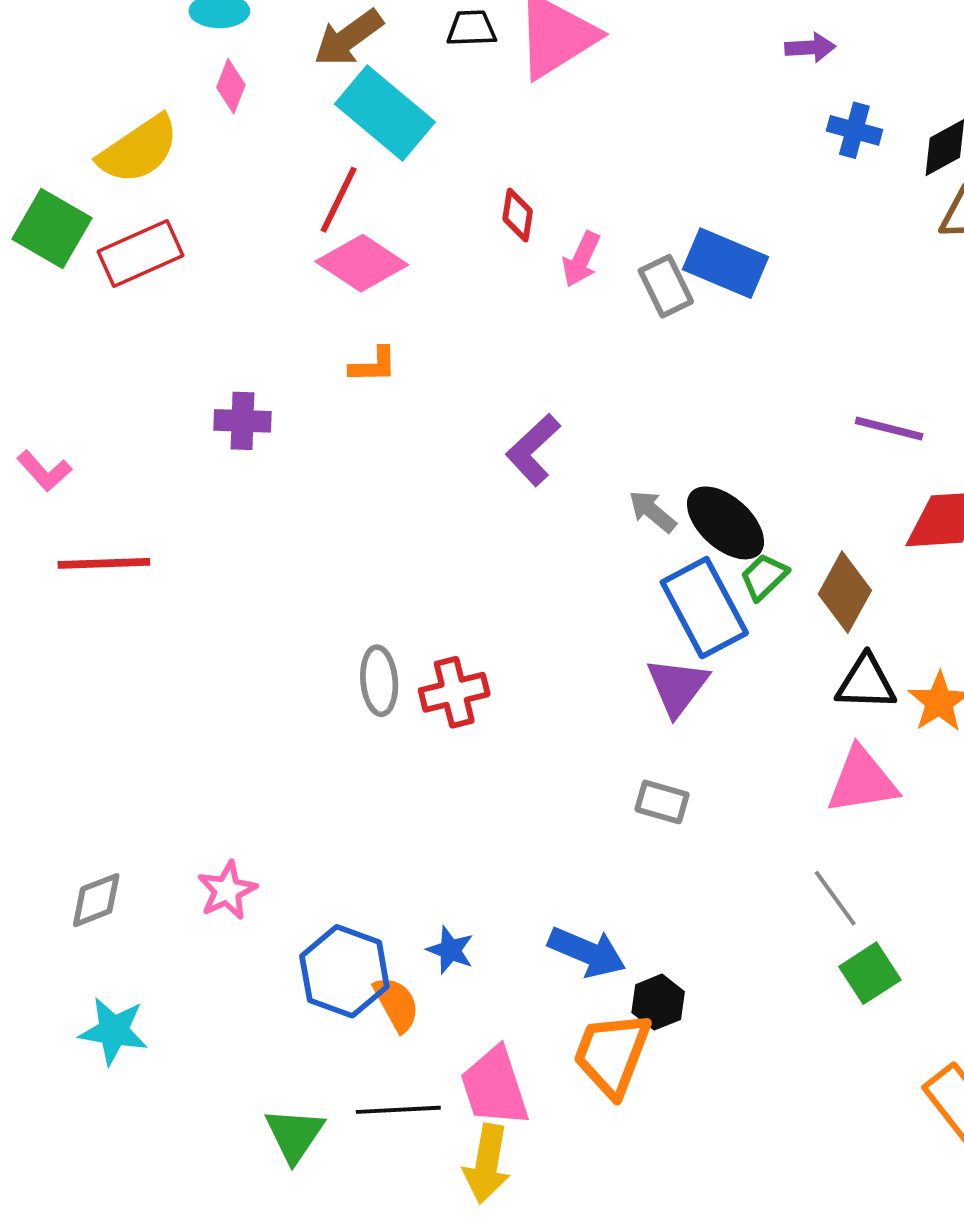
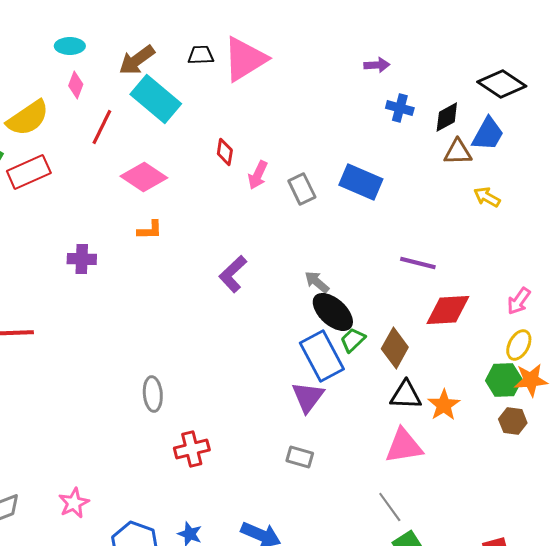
red line: (339, 200) -> (102, 127), moved
blue rectangle: (725, 263) -> (361, 182), moved
gray arrow: (652, 511) -> (317, 282), moved
red cross: (454, 692) -> (192, 449), moved

